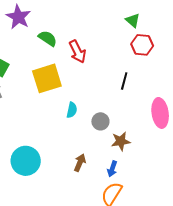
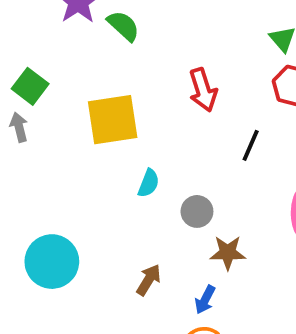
green semicircle: (48, 38) -> (123, 26), moved
red arrow: (77, 52) -> (203, 90), moved

